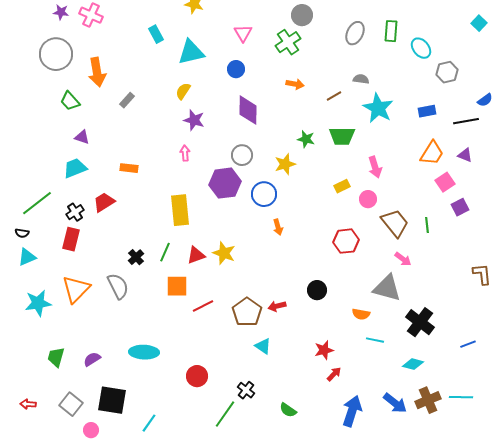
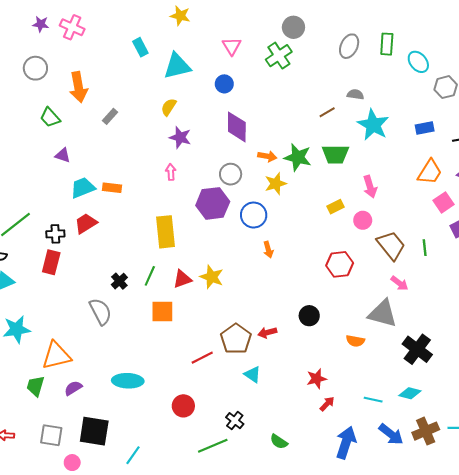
gray circle: (56, 54) -> (35, 68), size x0.7
orange arrow: (295, 84) -> (267, 156), moved
green star: (306, 139) -> (298, 157), size x1.5
cyan trapezoid: (75, 168) -> (83, 188), moved
black cross: (75, 212) -> (55, 234), turned 30
orange triangle: (76, 289) -> (56, 356), moved, turned 32
red line: (203, 306) -> (202, 358), moved
cyan line: (375, 340) -> (373, 400), moved
gray square: (71, 404) -> (51, 435), turned -30
green line: (225, 414) -> (213, 446), turned 32

